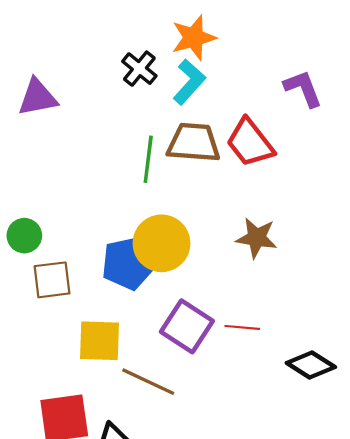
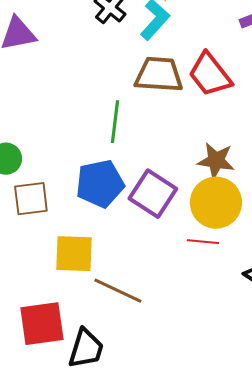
green line: (148, 159) -> (115, 122), moved
yellow circle: (161, 243) -> (216, 203), moved
purple square: (187, 326) -> (153, 194), moved

